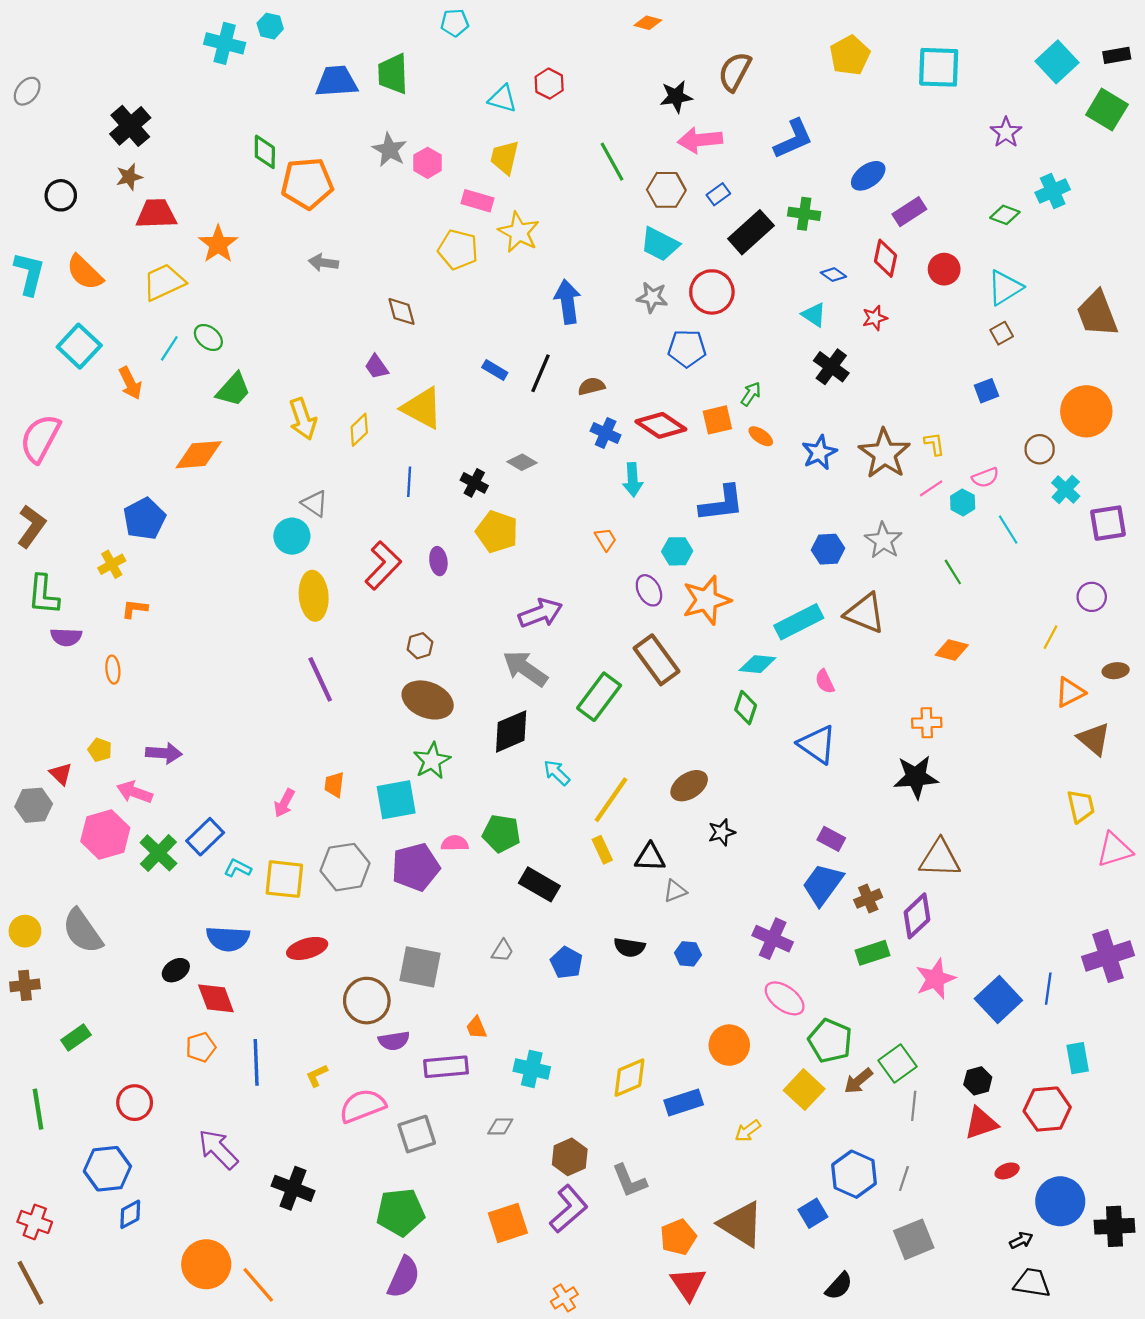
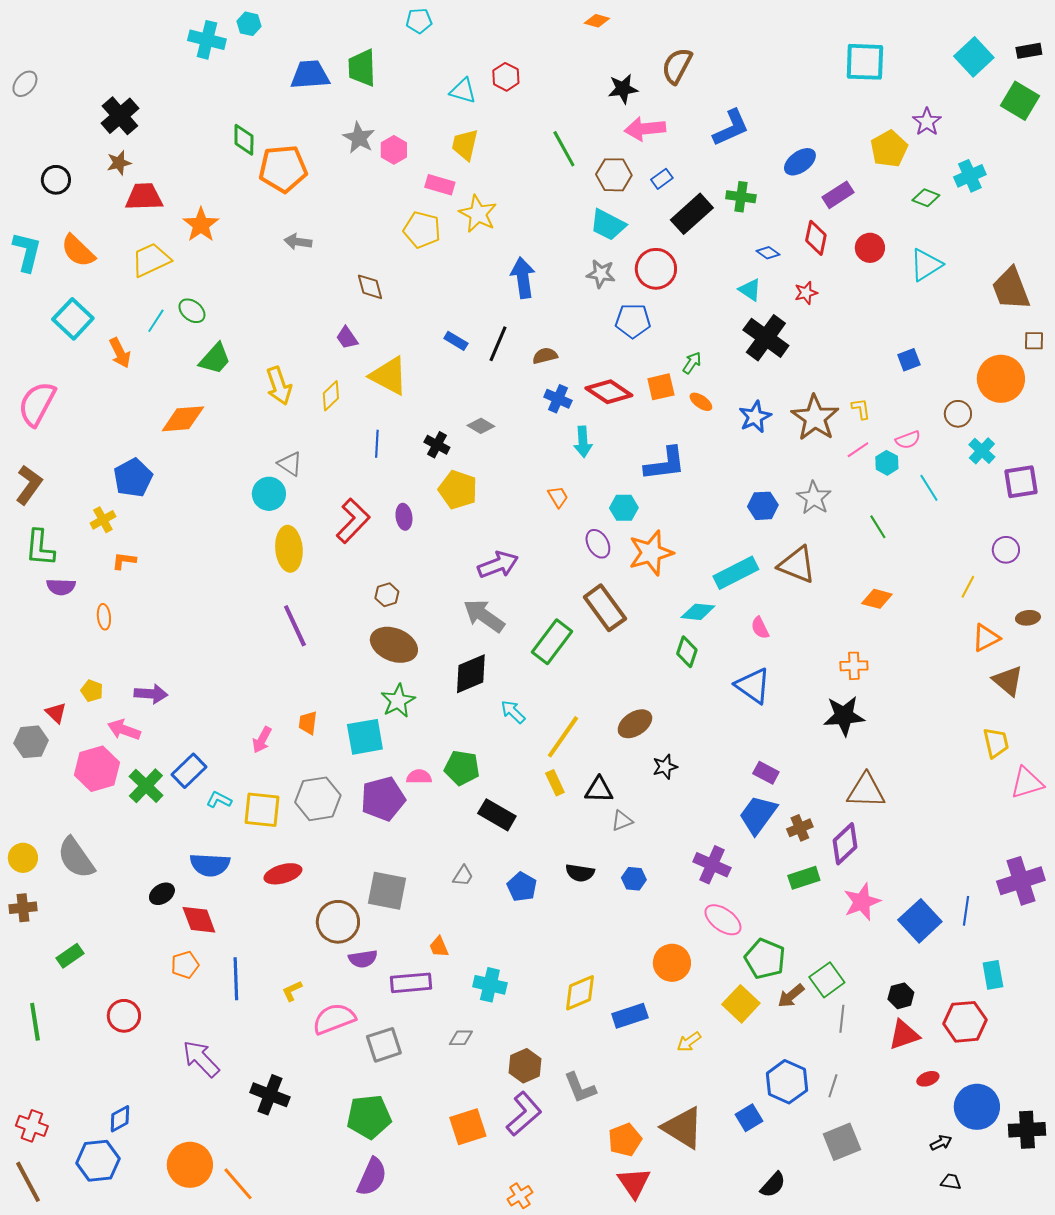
yellow pentagon: (850, 55) -> (889, 149), moved
brown square: (1002, 333) -> (1034, 341), moved, turned 30
black cross: (831, 367) -> (766, 338), size x1.4
blue hexagon: (107, 1169) -> (98, 1161), moved
black trapezoid: (1032, 1283) -> (951, 1182), size x0.6

